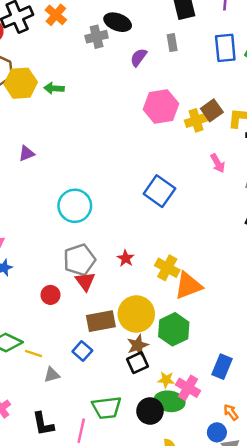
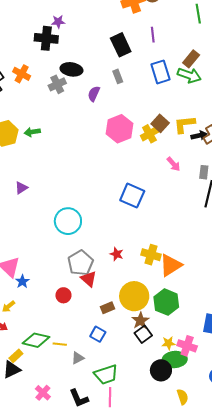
brown rectangle: (101, 321) -> (107, 308), size x0.6
green trapezoid: (107, 408) -> (106, 374), moved

